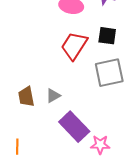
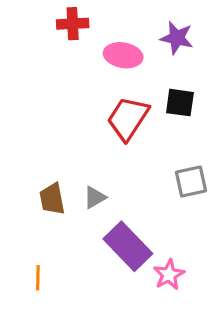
gray square: (109, 73) -> (191, 182), moved, size x0.7
pink star: (100, 145) -> (169, 275), turned -30

